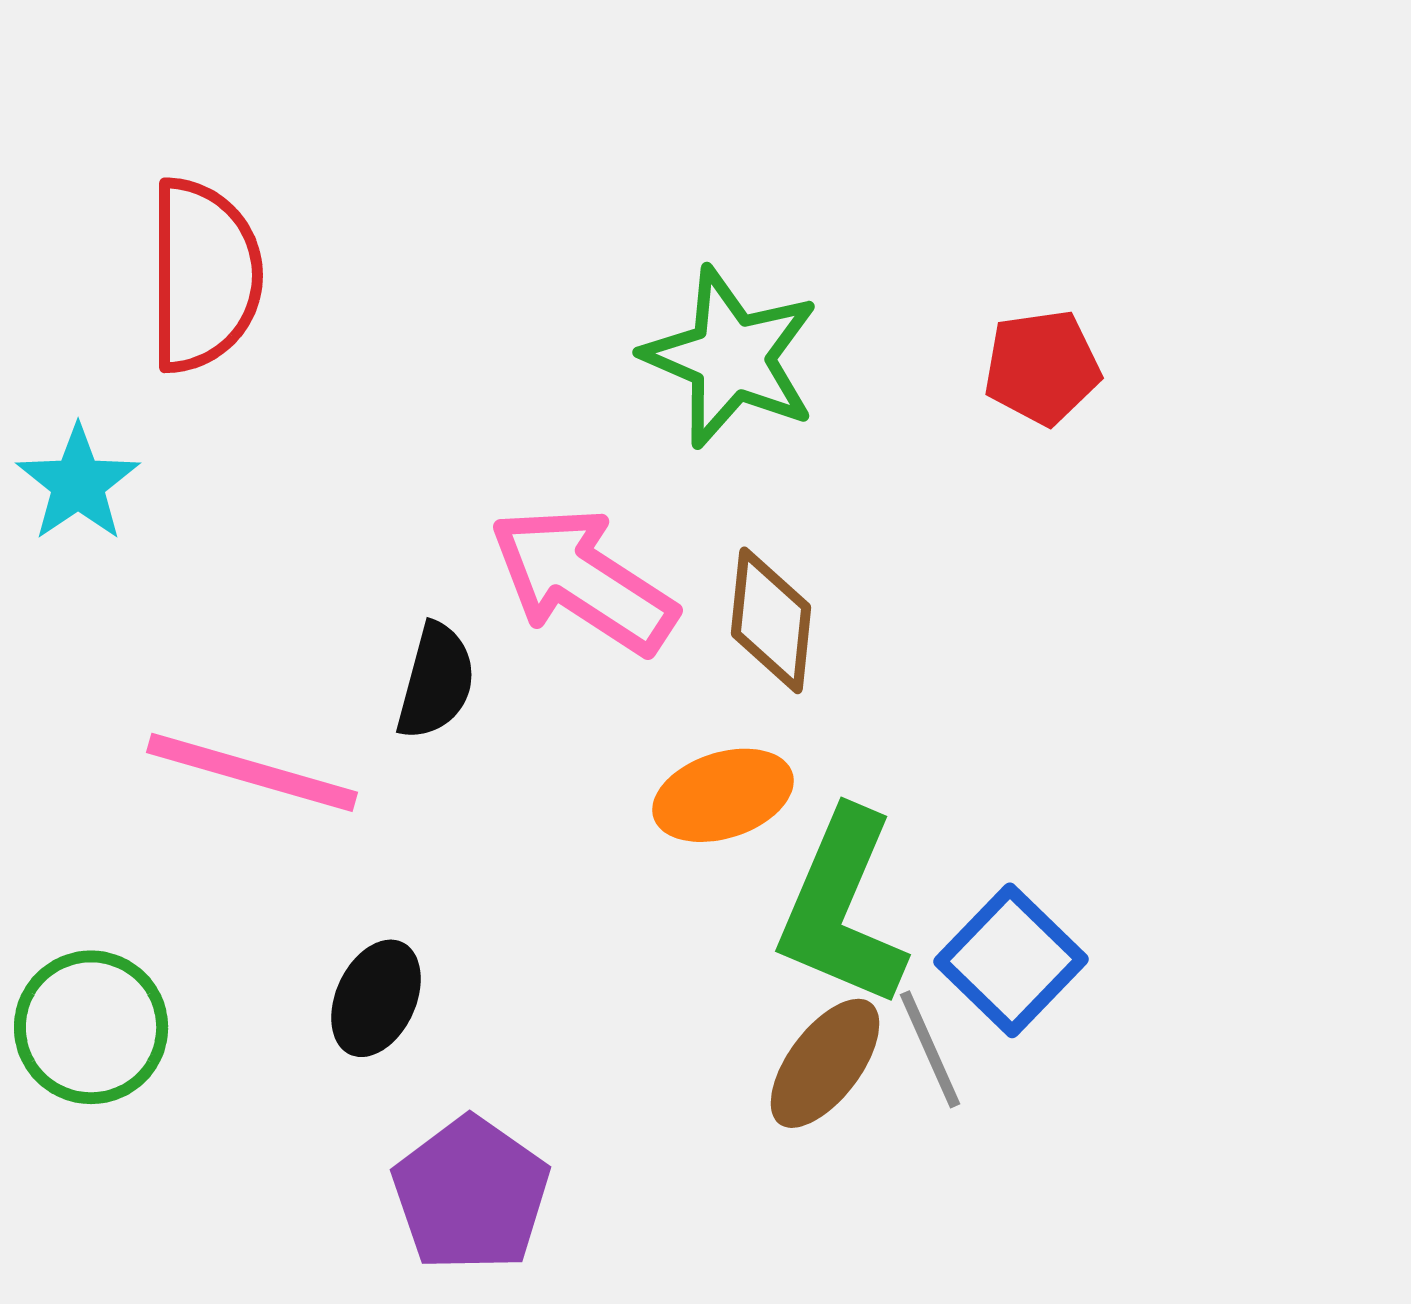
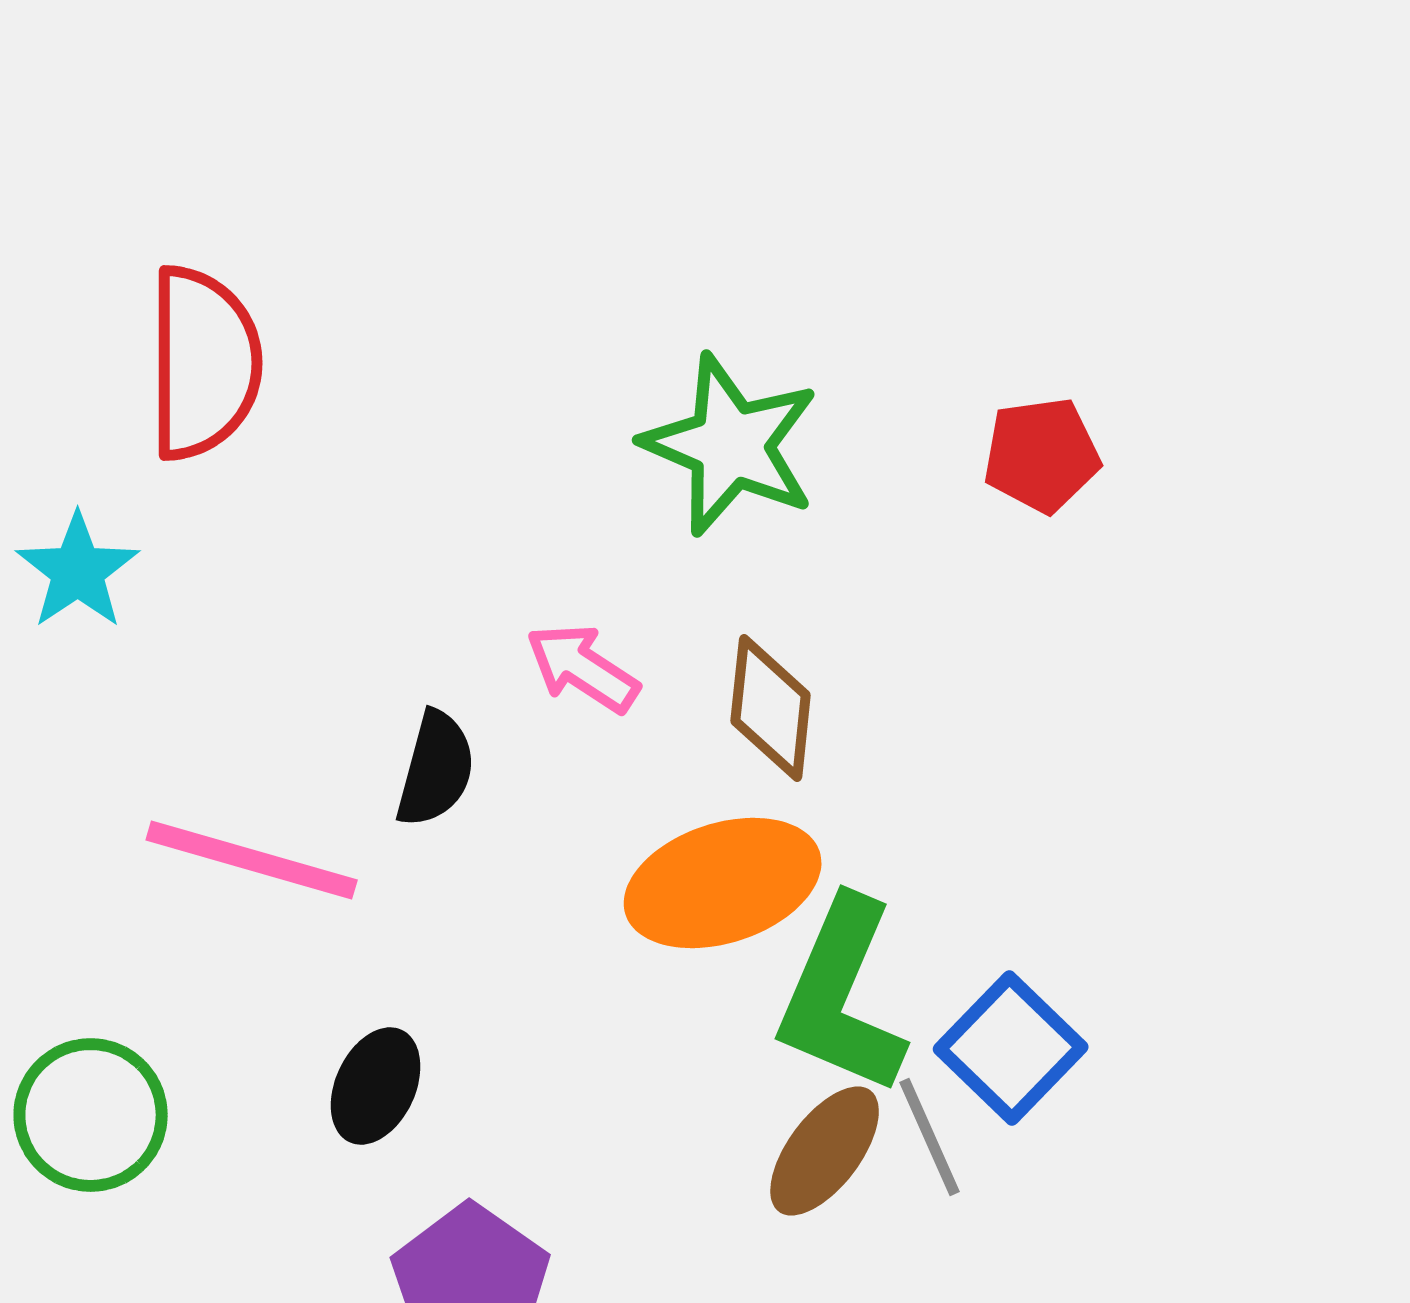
pink arrow: (583, 580) -> (583, 668), size x0.6
orange ellipse: (723, 795) -> (723, 883), size x1.4

